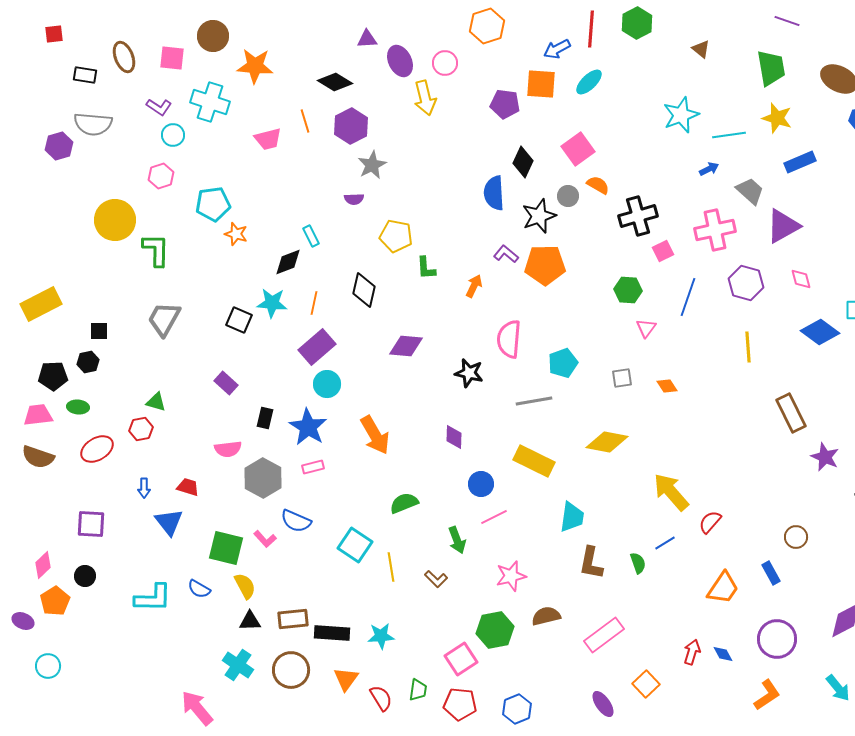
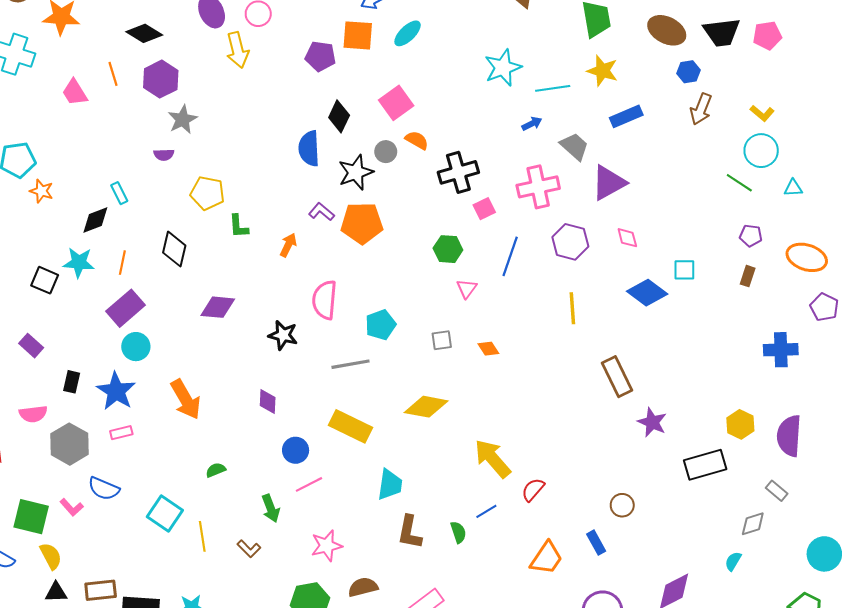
pink trapezoid: (268, 139) -> (75, 93), turned 72
green semicircle: (404, 503) -> (216, 470), size x0.7

